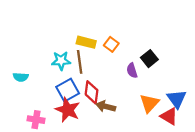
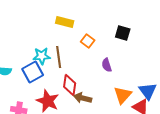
yellow rectangle: (86, 42) -> (65, 22), moved
black square: (149, 59) -> (123, 33), moved, turned -35
blue square: (68, 90) -> (33, 72), moved

